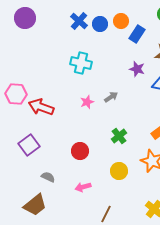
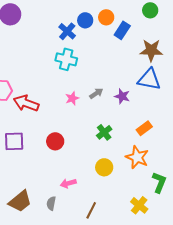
blue cross: (79, 21) -> (67, 31), moved
purple star: (137, 69) -> (122, 96), moved
purple square: (29, 145) -> (14, 141), turned 35
red circle: (80, 151) -> (55, 141), moved
gray semicircle: (48, 177) -> (51, 203), moved, turned -104

